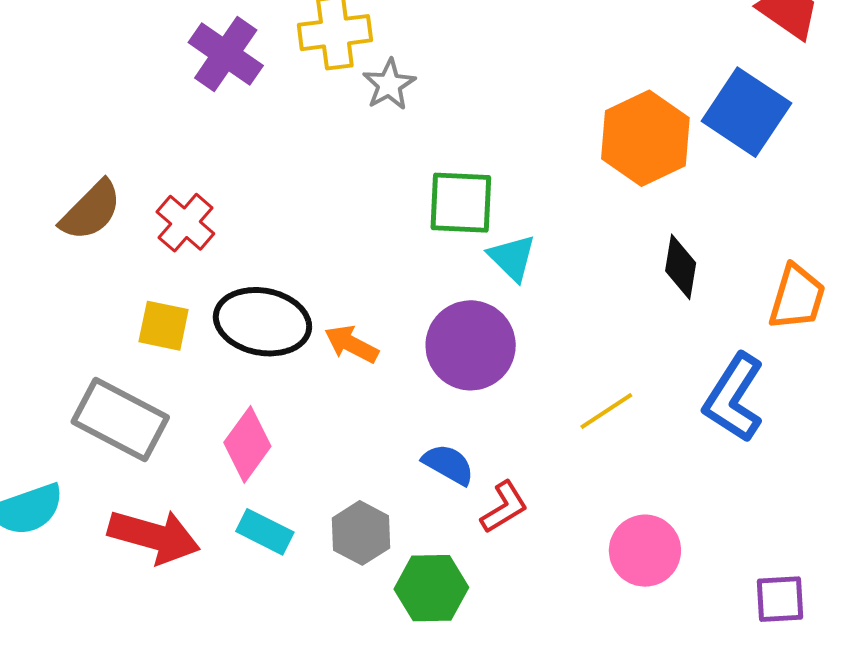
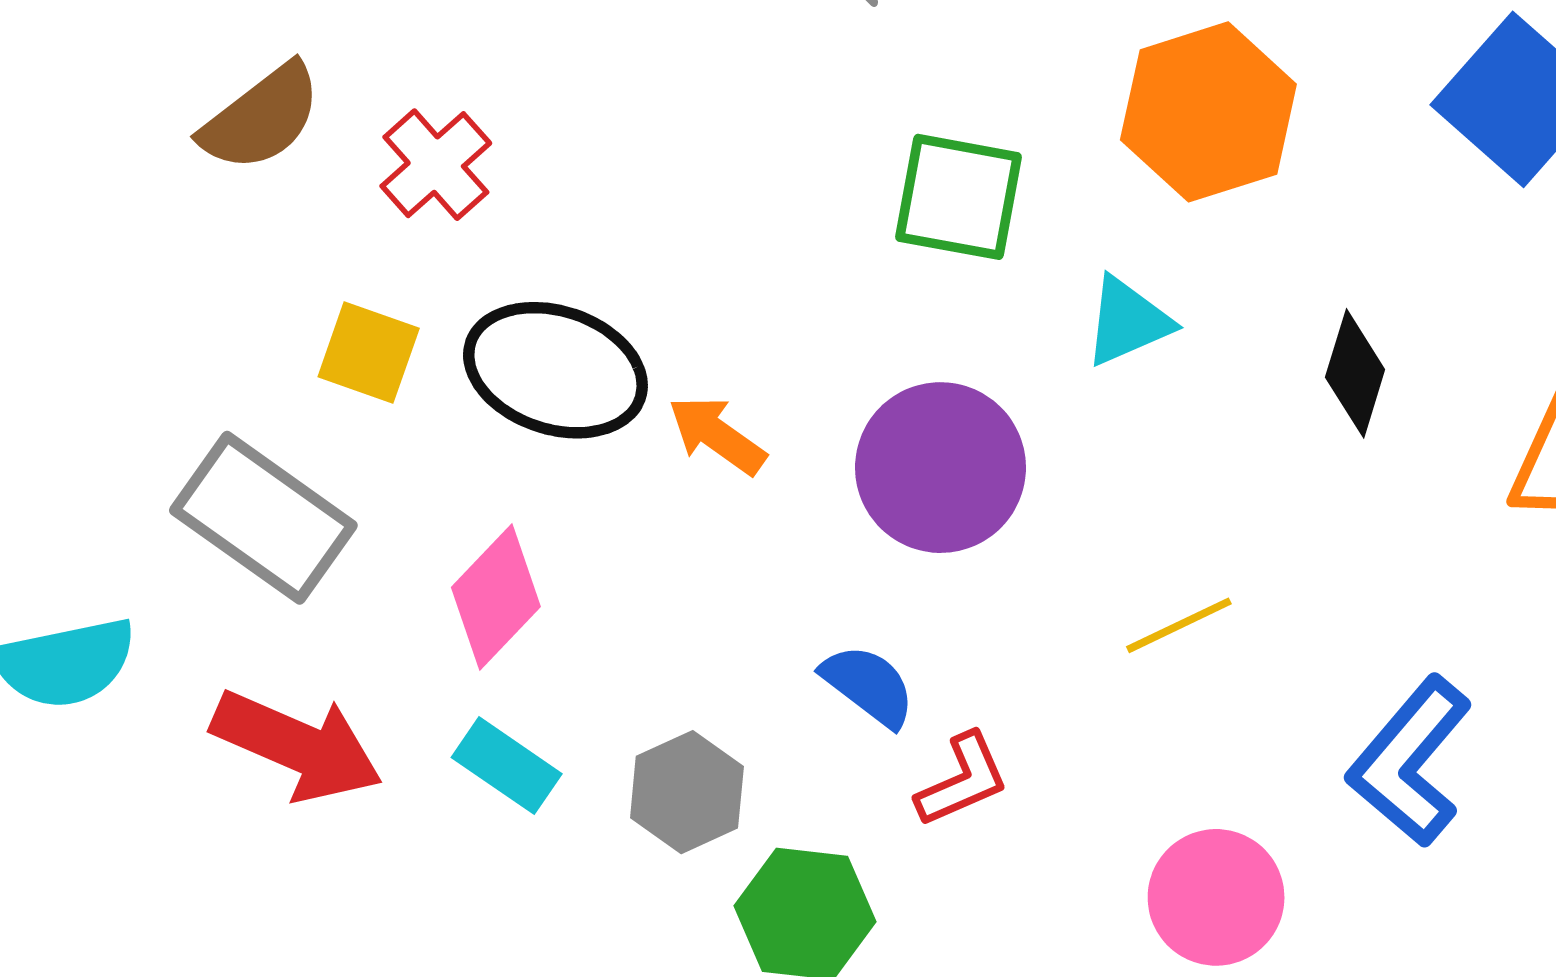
orange hexagon: (645, 138) -> (1208, 112), moved
cyan triangle: (512, 258) -> (1128, 321), moved, turned 44
blue L-shape: (734, 398) -> (1410, 761), moved

